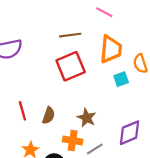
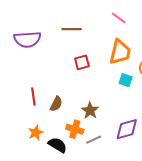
brown line: (70, 35) -> (72, 29), moved
red square: (71, 66) -> (82, 62), size x0.6
cyan square: (121, 79) -> (126, 80), turned 32

